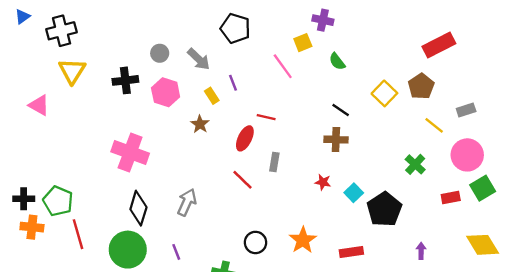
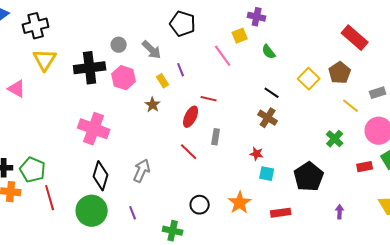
red rectangle: (439, 45) -> (355, 38), turned 68
black cross: (125, 80) -> (90, 68), size x1.4
brown cross: (336, 140) -> (268, 118), turned 30
cyan square: (354, 193) -> (267, 174), moved, turned -35

